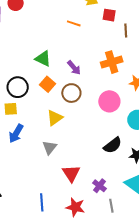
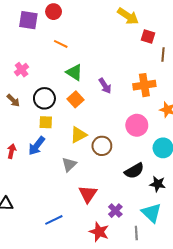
orange line: (74, 23) -> (61, 44), moved
brown circle: (71, 93) -> (102, 146), moved
yellow square: (11, 109) -> (46, 122), moved
blue line: (42, 202) -> (54, 220), turned 60
gray line: (111, 206) -> (136, 233), moved
red star: (75, 207) -> (99, 232), moved

